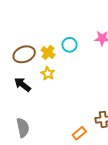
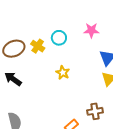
yellow star: (48, 74) -> (63, 73), moved

